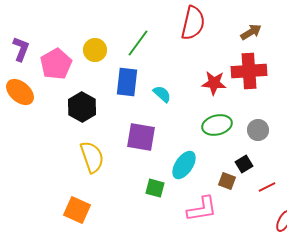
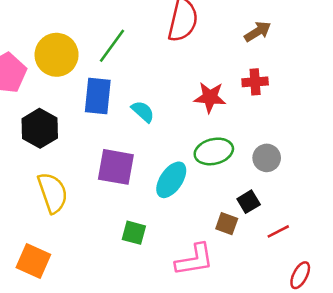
yellow circle: (95, 50) -> (57, 55), size x1.4
red cross: (249, 71) -> (255, 82), size x0.6
cyan ellipse: (184, 165) -> (171, 180), moved

